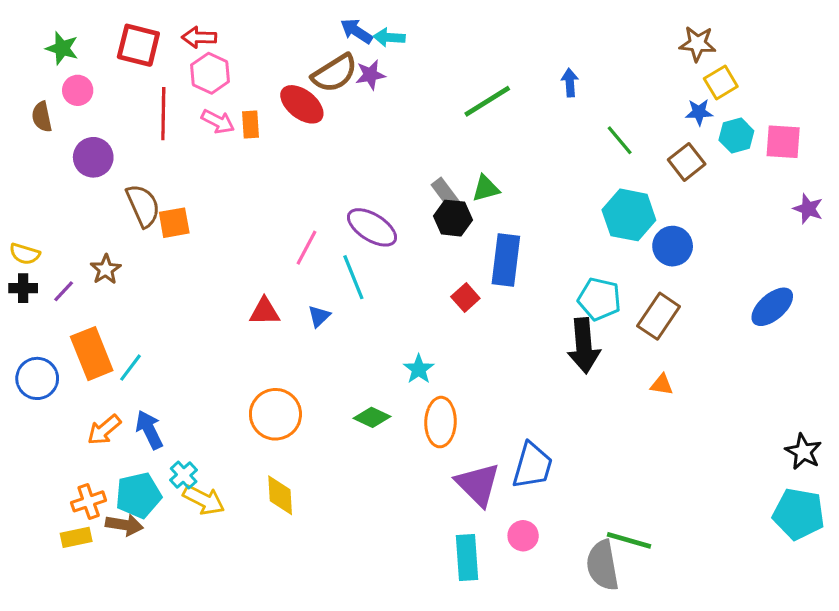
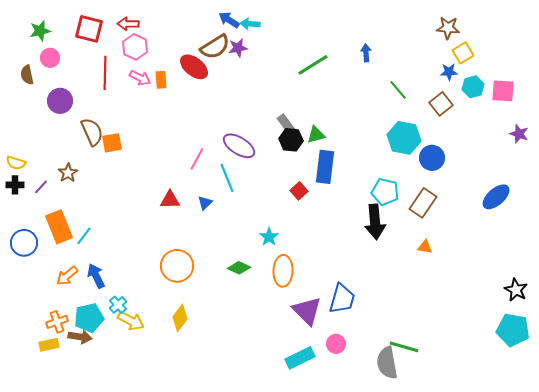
green star: (62, 48) -> (40, 31), turned -30
green triangle: (486, 188) -> (316, 135), moved
yellow diamond: (280, 495) -> (180, 318), turned 40
cyan rectangle: (467, 558) -> (300, 358), turned 68

